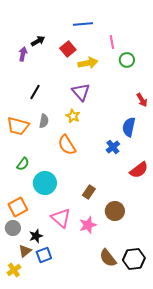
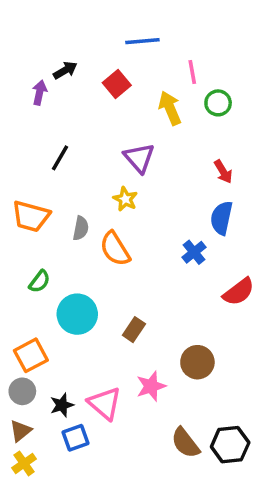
yellow arrow: (88, 63) -> (170, 108), moved, turned -102
red arrow: (142, 100) -> (223, 172), moved
gray semicircle: (44, 121) -> (81, 228), moved
brown rectangle: (89, 192) -> (134, 330), moved
pink triangle: (61, 218) -> (105, 403), moved
brown triangle: (25, 251) -> (21, 431), moved

